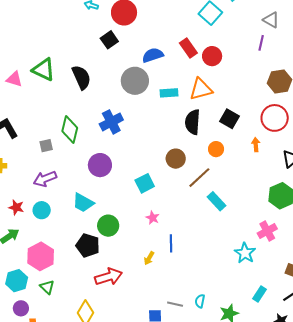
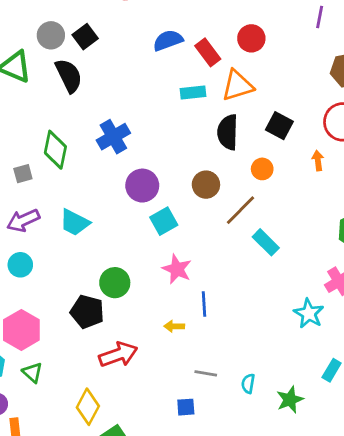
black square: (109, 40) -> (85, 37), moved
red rectangle: (188, 48) -> (208, 52), moved
gray circle: (135, 81) -> (51, 35), moved, size x0.7
purple circle: (100, 165) -> (142, 186), moved
cyan trapezoid: (83, 203) -> (75, 222), moved
pink star: (153, 218) -> (177, 269), size x1.5
yellow arrow: (149, 258) -> (174, 326), turned 64
gray line: (175, 304) -> (206, 373), moved

